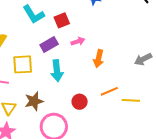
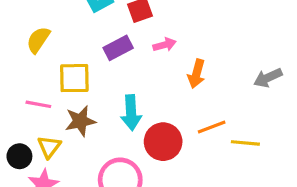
cyan arrow: (57, 71) -> (131, 113), moved
brown star: (34, 101) -> (80, 121), moved
red circle: (80, 102) -> (163, 142), size x1.5

